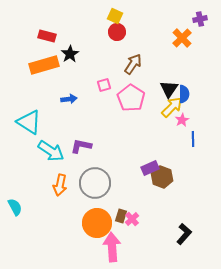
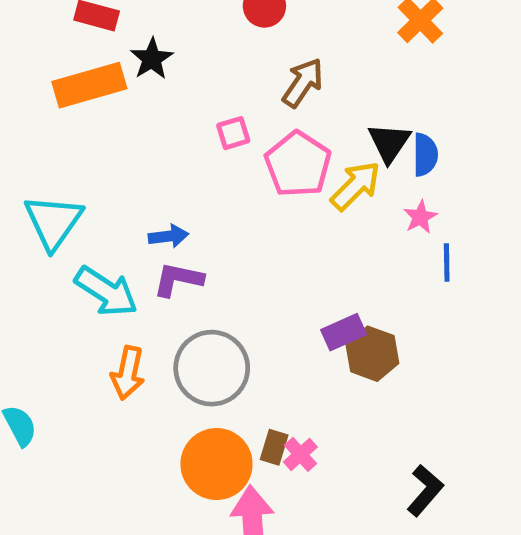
blue arrow: (69, 99) -> (169, 236), moved
yellow arrow: (172, 107) -> (356, 186), moved
cyan triangle: (29, 122) -> (53, 222), turned 32

